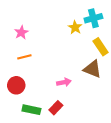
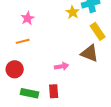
pink star: (21, 32) -> (28, 18), moved
red rectangle: (56, 108) -> (54, 91), turned -48

